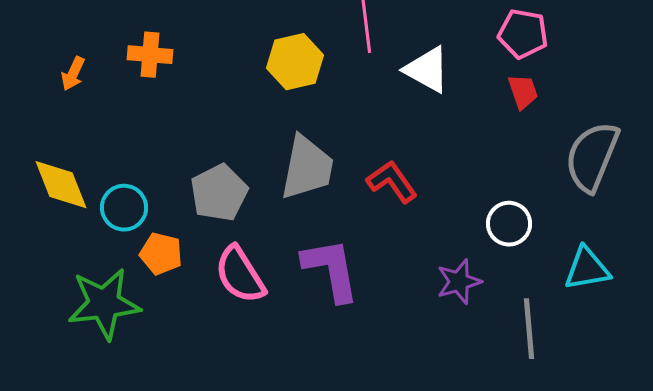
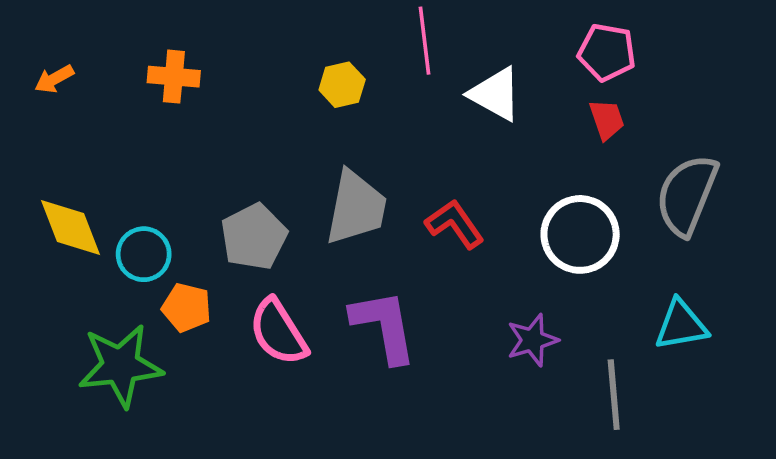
yellow hexagon: (295, 62) -> (342, 85), size x0.7
orange arrow: (73, 74) -> (54, 79), moved, turned 36
white circle: (509, 224) -> (580, 234), moved, size x1.5

